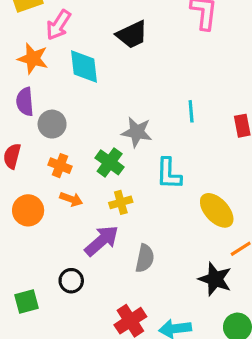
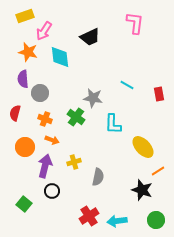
cyan line: (191, 111) -> (127, 85), turned -56
yellow cross: (121, 202) -> (74, 162), moved
purple arrow: (102, 241) -> (45, 166), moved, turned -35
green square: (26, 301) -> (24, 204), turned -35

